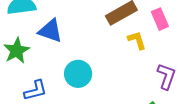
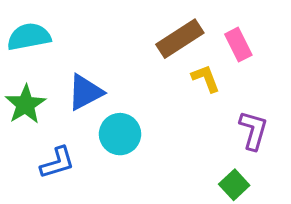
blue triangle: (50, 31) -> (85, 92), moved, turned -44

